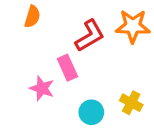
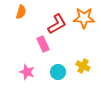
pink star: (42, 88) -> (27, 72), moved

